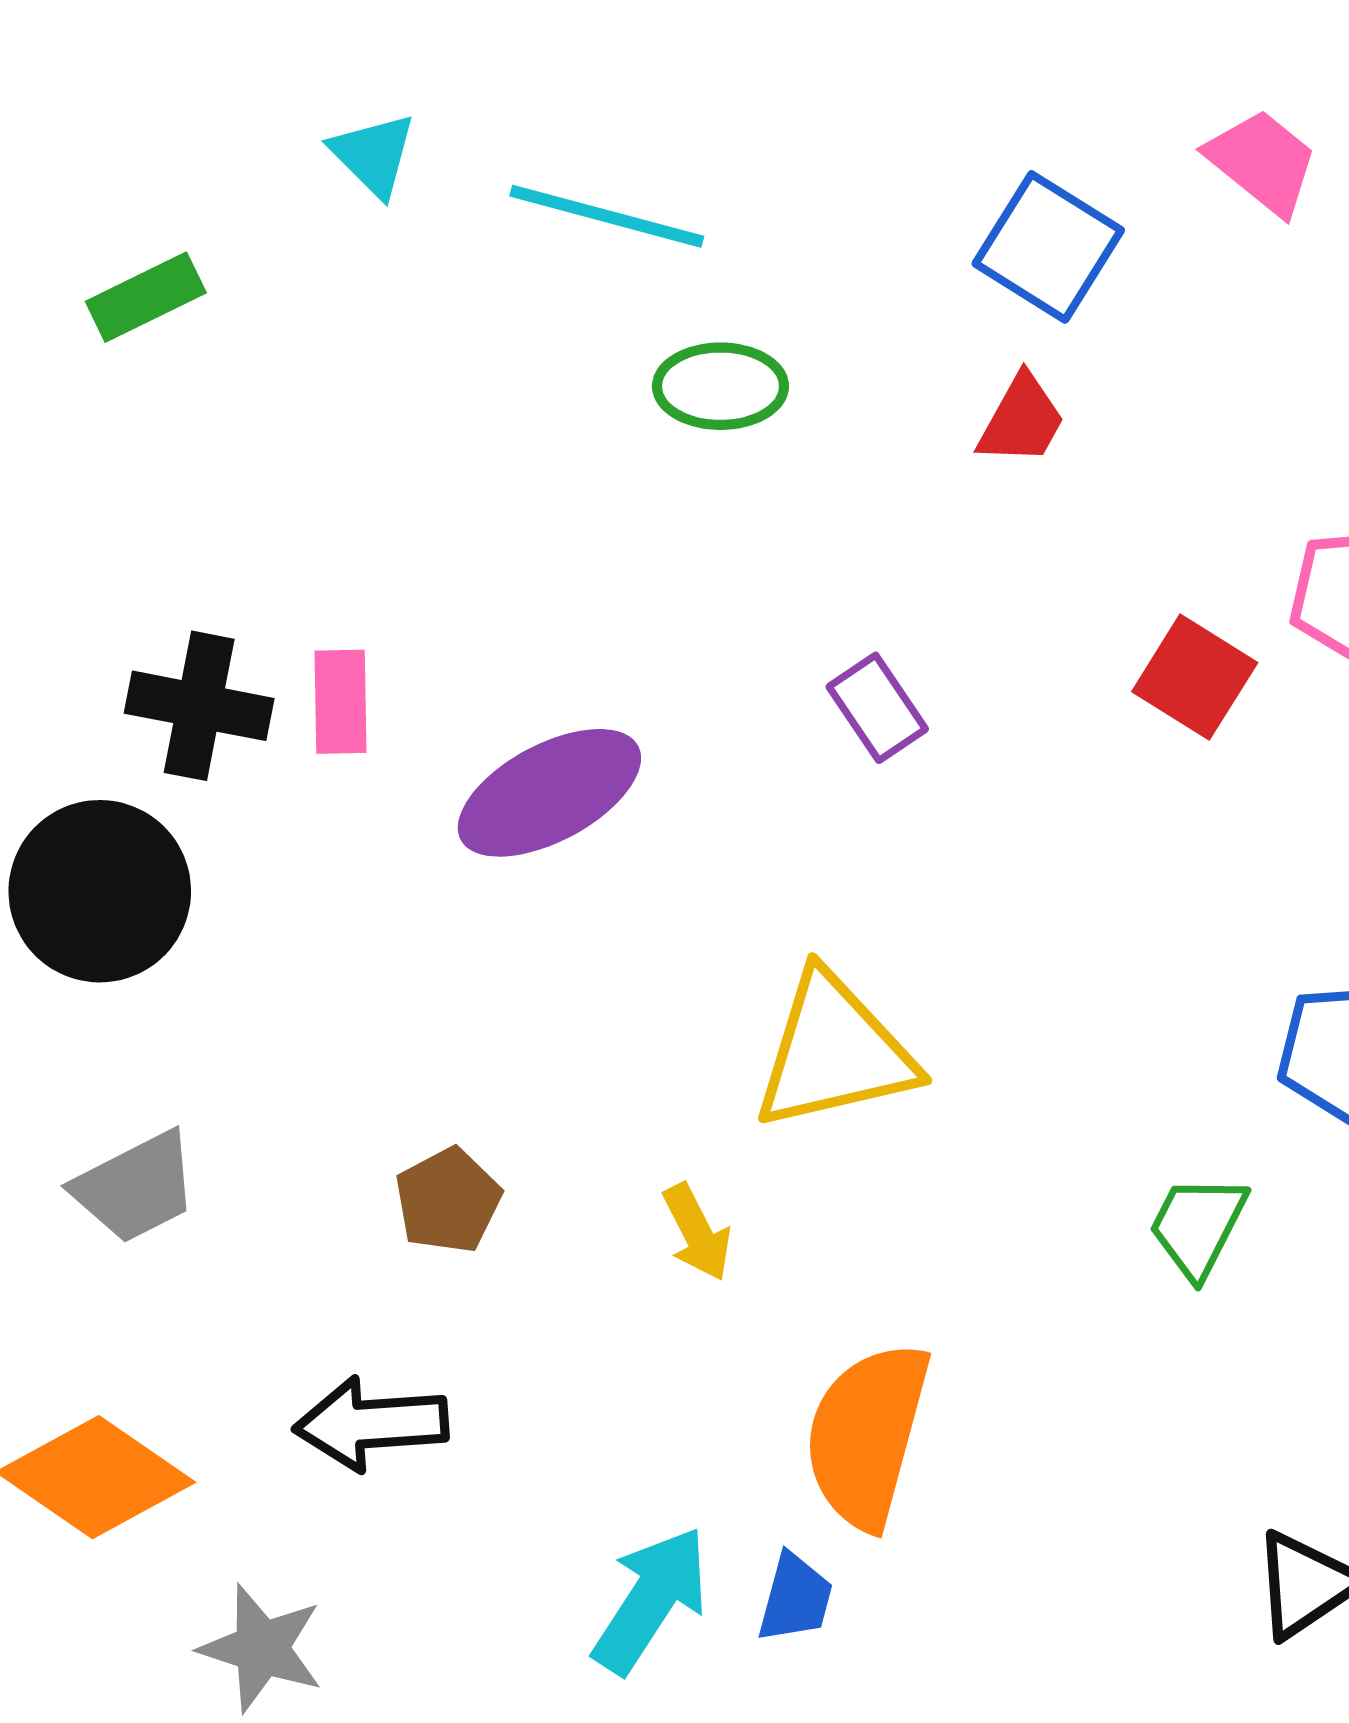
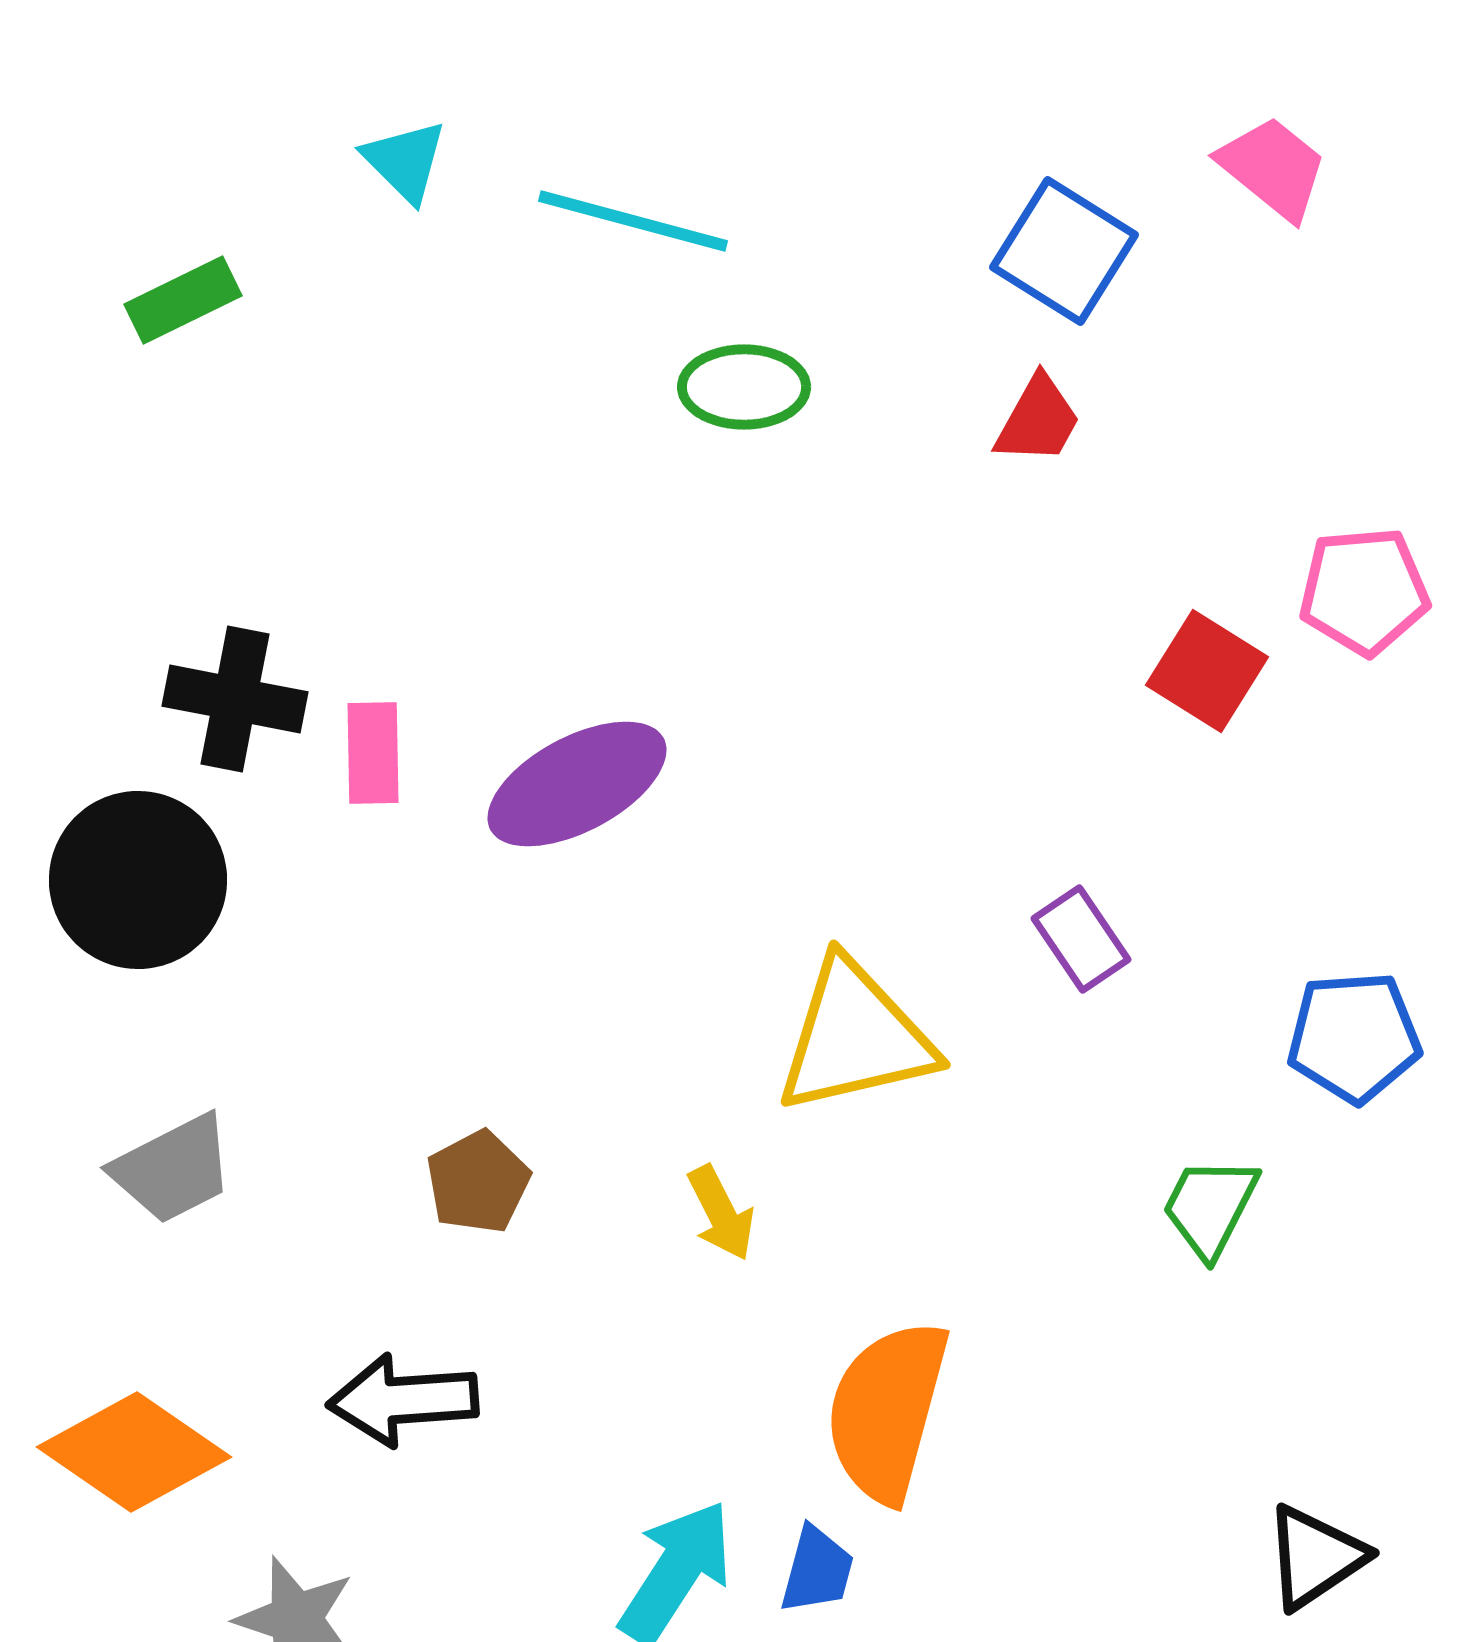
pink rectangle: (340, 702) -> (373, 753), moved
purple rectangle: (877, 708) -> (1081, 939), moved

